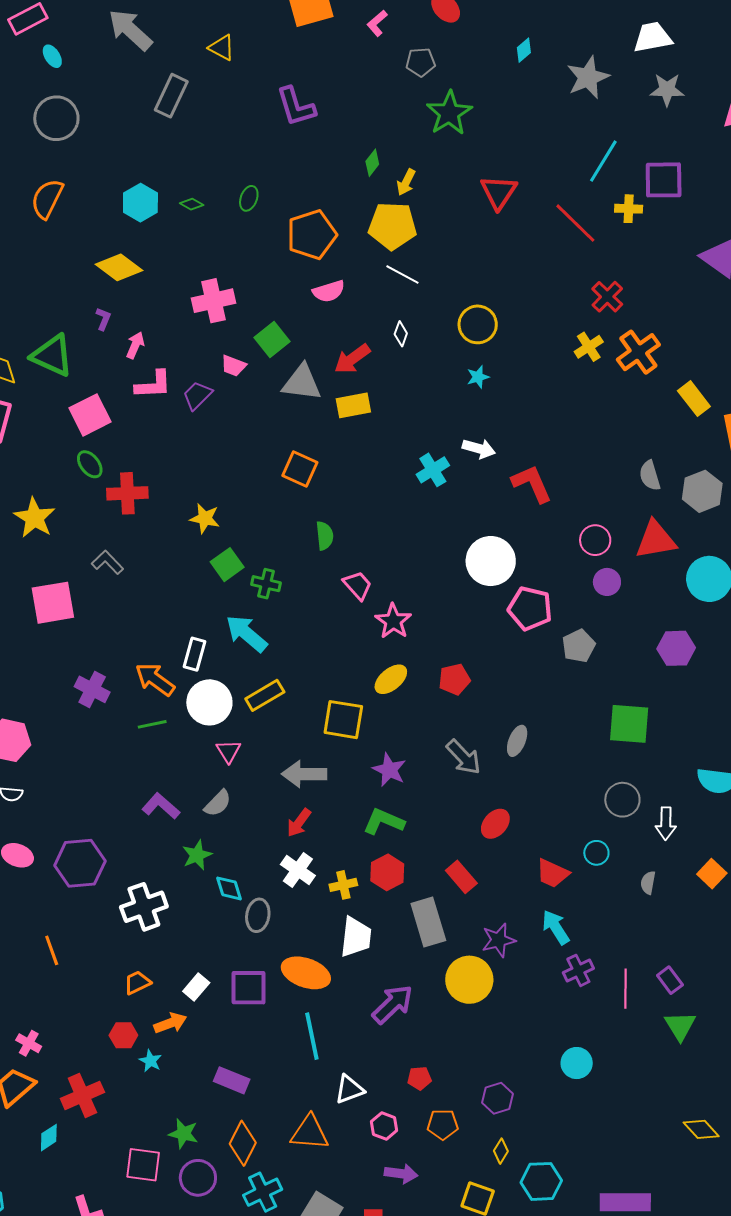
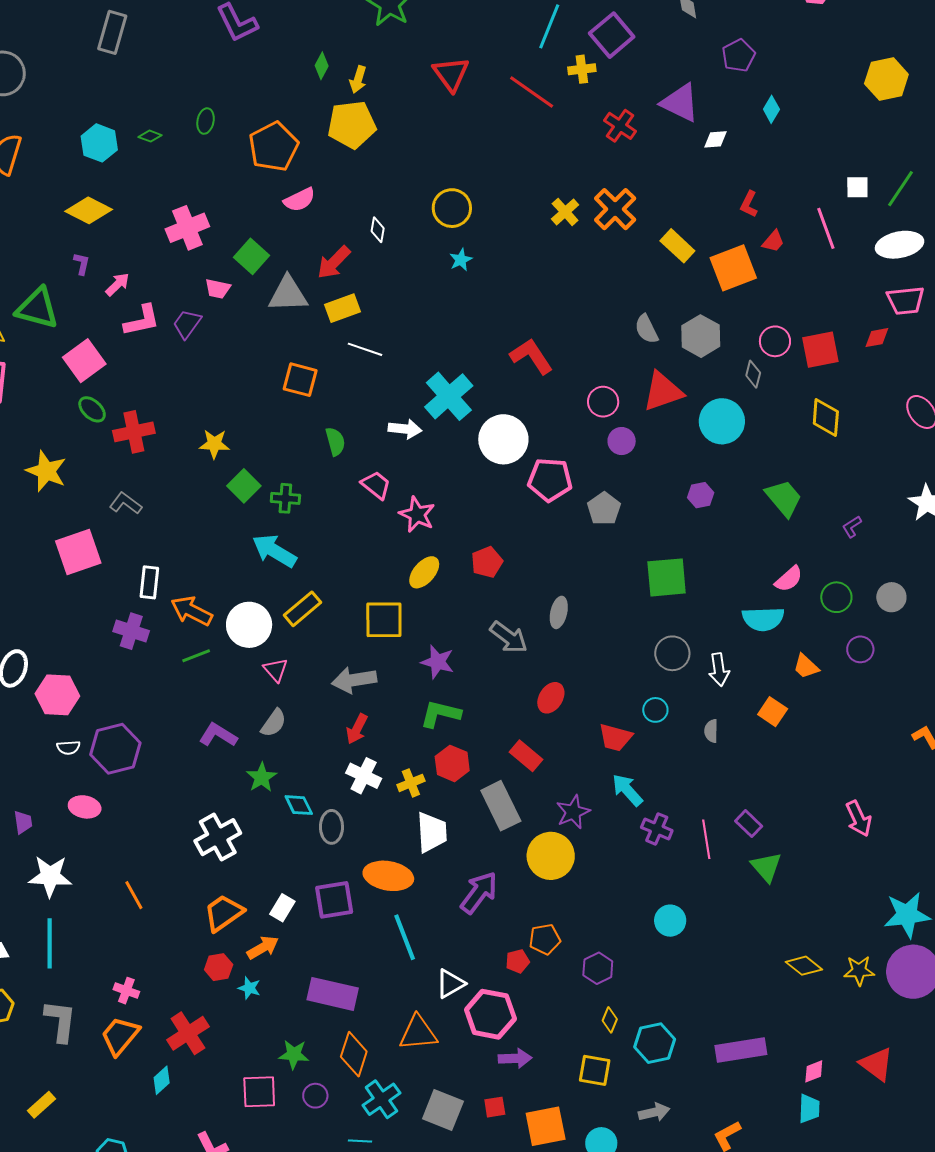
purple square: (664, 180) -> (612, 35), turned -30
white line: (402, 274) -> (365, 349), moved
red cross: (607, 297) -> (620, 126), moved
pink arrow: (135, 345) -> (117, 284), turned 32
white arrow: (479, 449) -> (405, 429), moved
cyan cross: (433, 470) -> (449, 396), moved, size x1.5
purple hexagon: (676, 648) -> (701, 495), size x0.7
white rectangle: (194, 654) -> (149, 582), moved
purple hexagon: (80, 863) -> (115, 749), moved
purple cross: (578, 970) -> (657, 829), turned -32
orange trapezoid: (137, 983) -> (224, 913), size x1.5
purple rectangle: (232, 1080) -> (333, 994), size x1.4
orange pentagon: (443, 1124) -> (545, 939), moved
pink hexagon: (384, 1126) -> (490, 1014), size x1.8
purple circle: (198, 1178) -> (315, 1096), size x0.7

